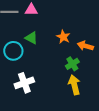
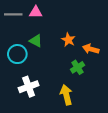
yellow arrow: (74, 85) -> (66, 95), moved

